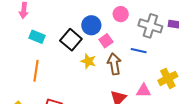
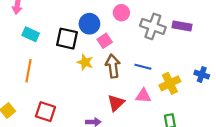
black square: (71, 40) -> (67, 39), turned -30
blue line: (139, 51) -> (143, 67), moved

